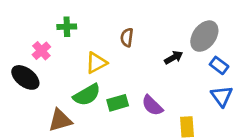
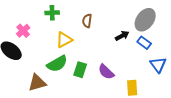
green cross: (67, 27) -> (52, 13), moved
blue rectangle: (219, 65) -> (144, 43), moved
green rectangle: (118, 103) -> (80, 70), turned -56

